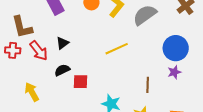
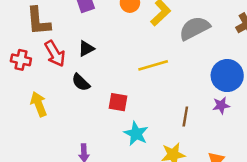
red cross: (13, 50) -> (21, 60), moved
black semicircle: (62, 70) -> (81, 82), turned -119
red square: (81, 82) -> (118, 102), moved

